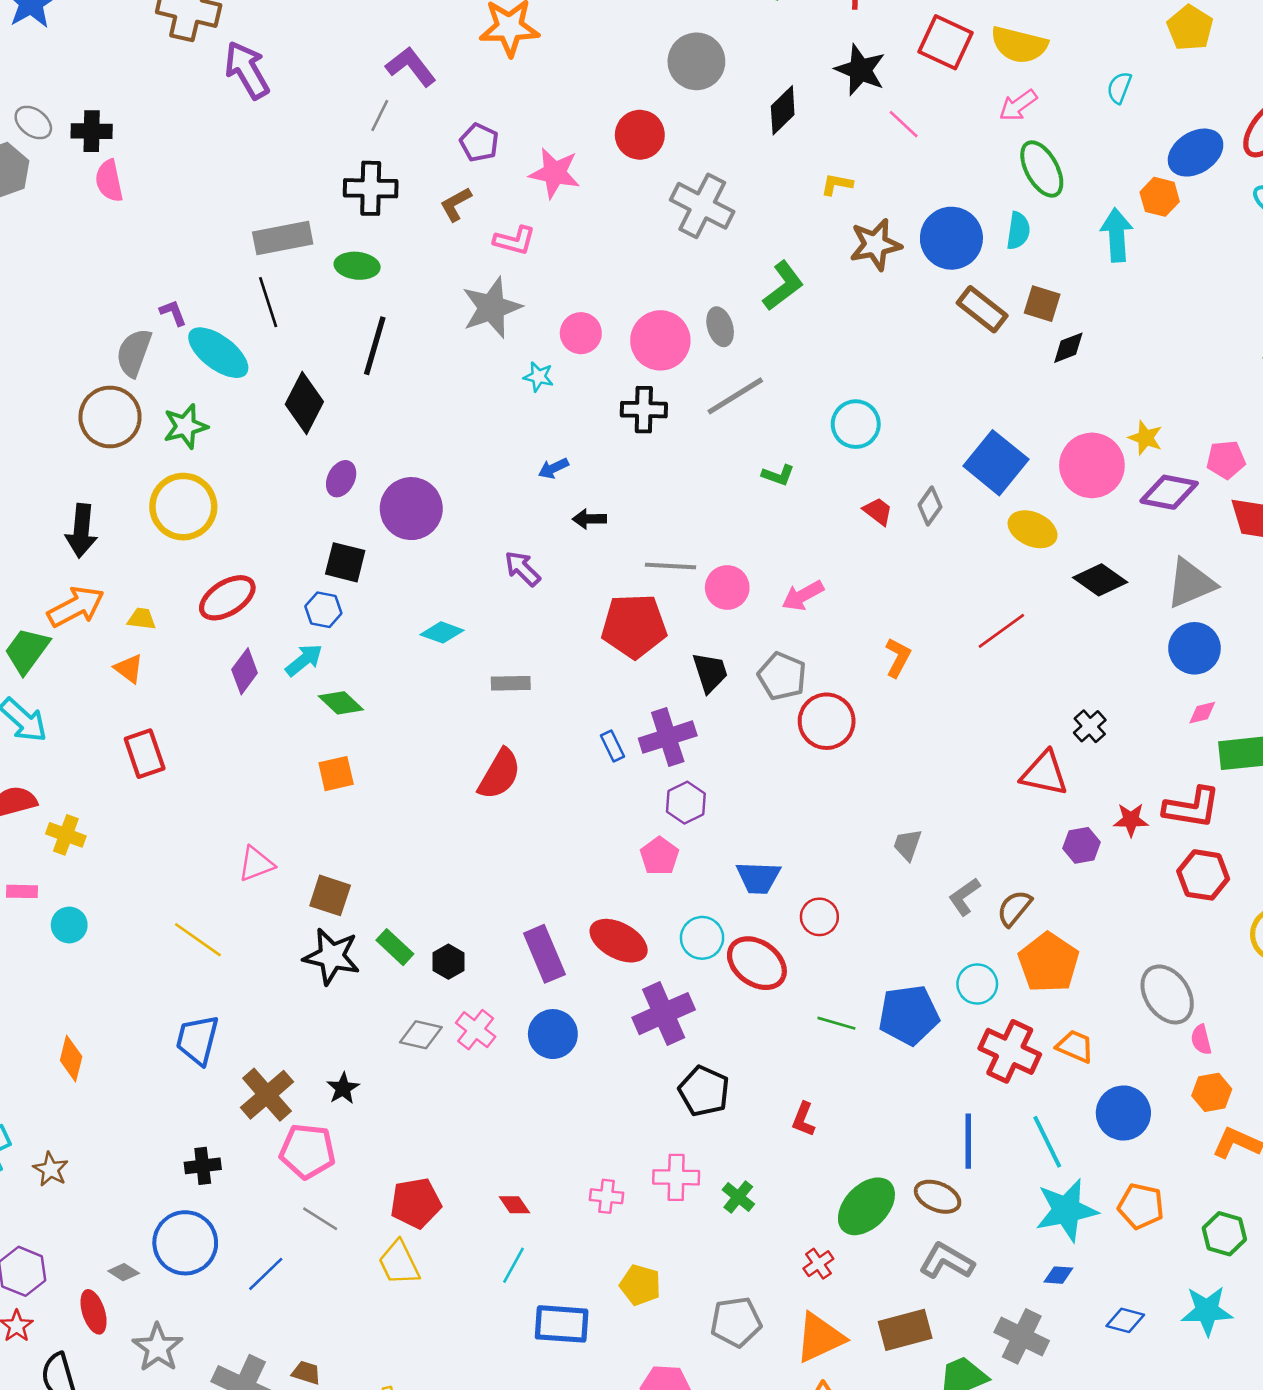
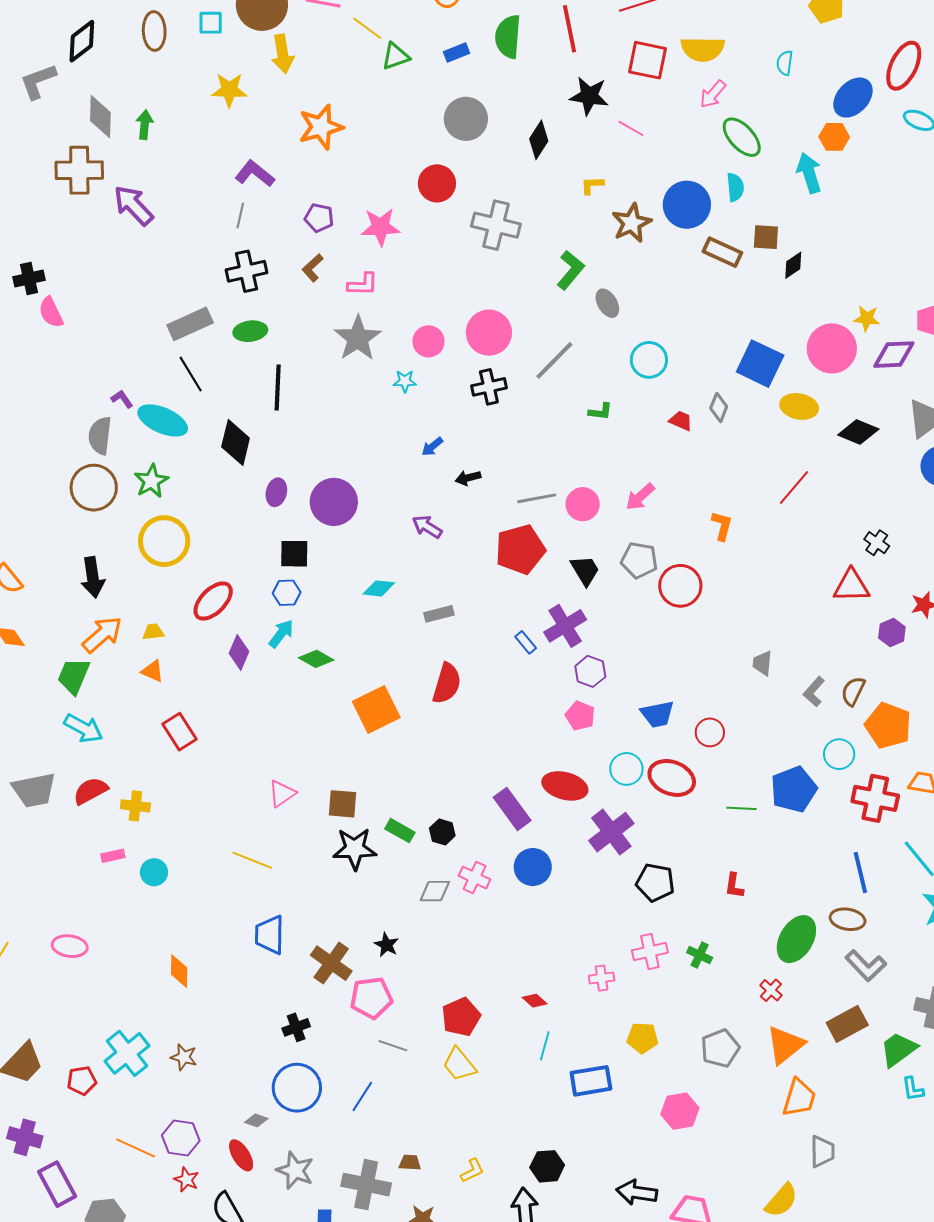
gray ellipse: (720, 327) -> (607, 303), moved
orange square: (336, 774) -> (376, 709), moved, size x1.6
gray L-shape: (947, 1261) -> (866, 966), turned -150

